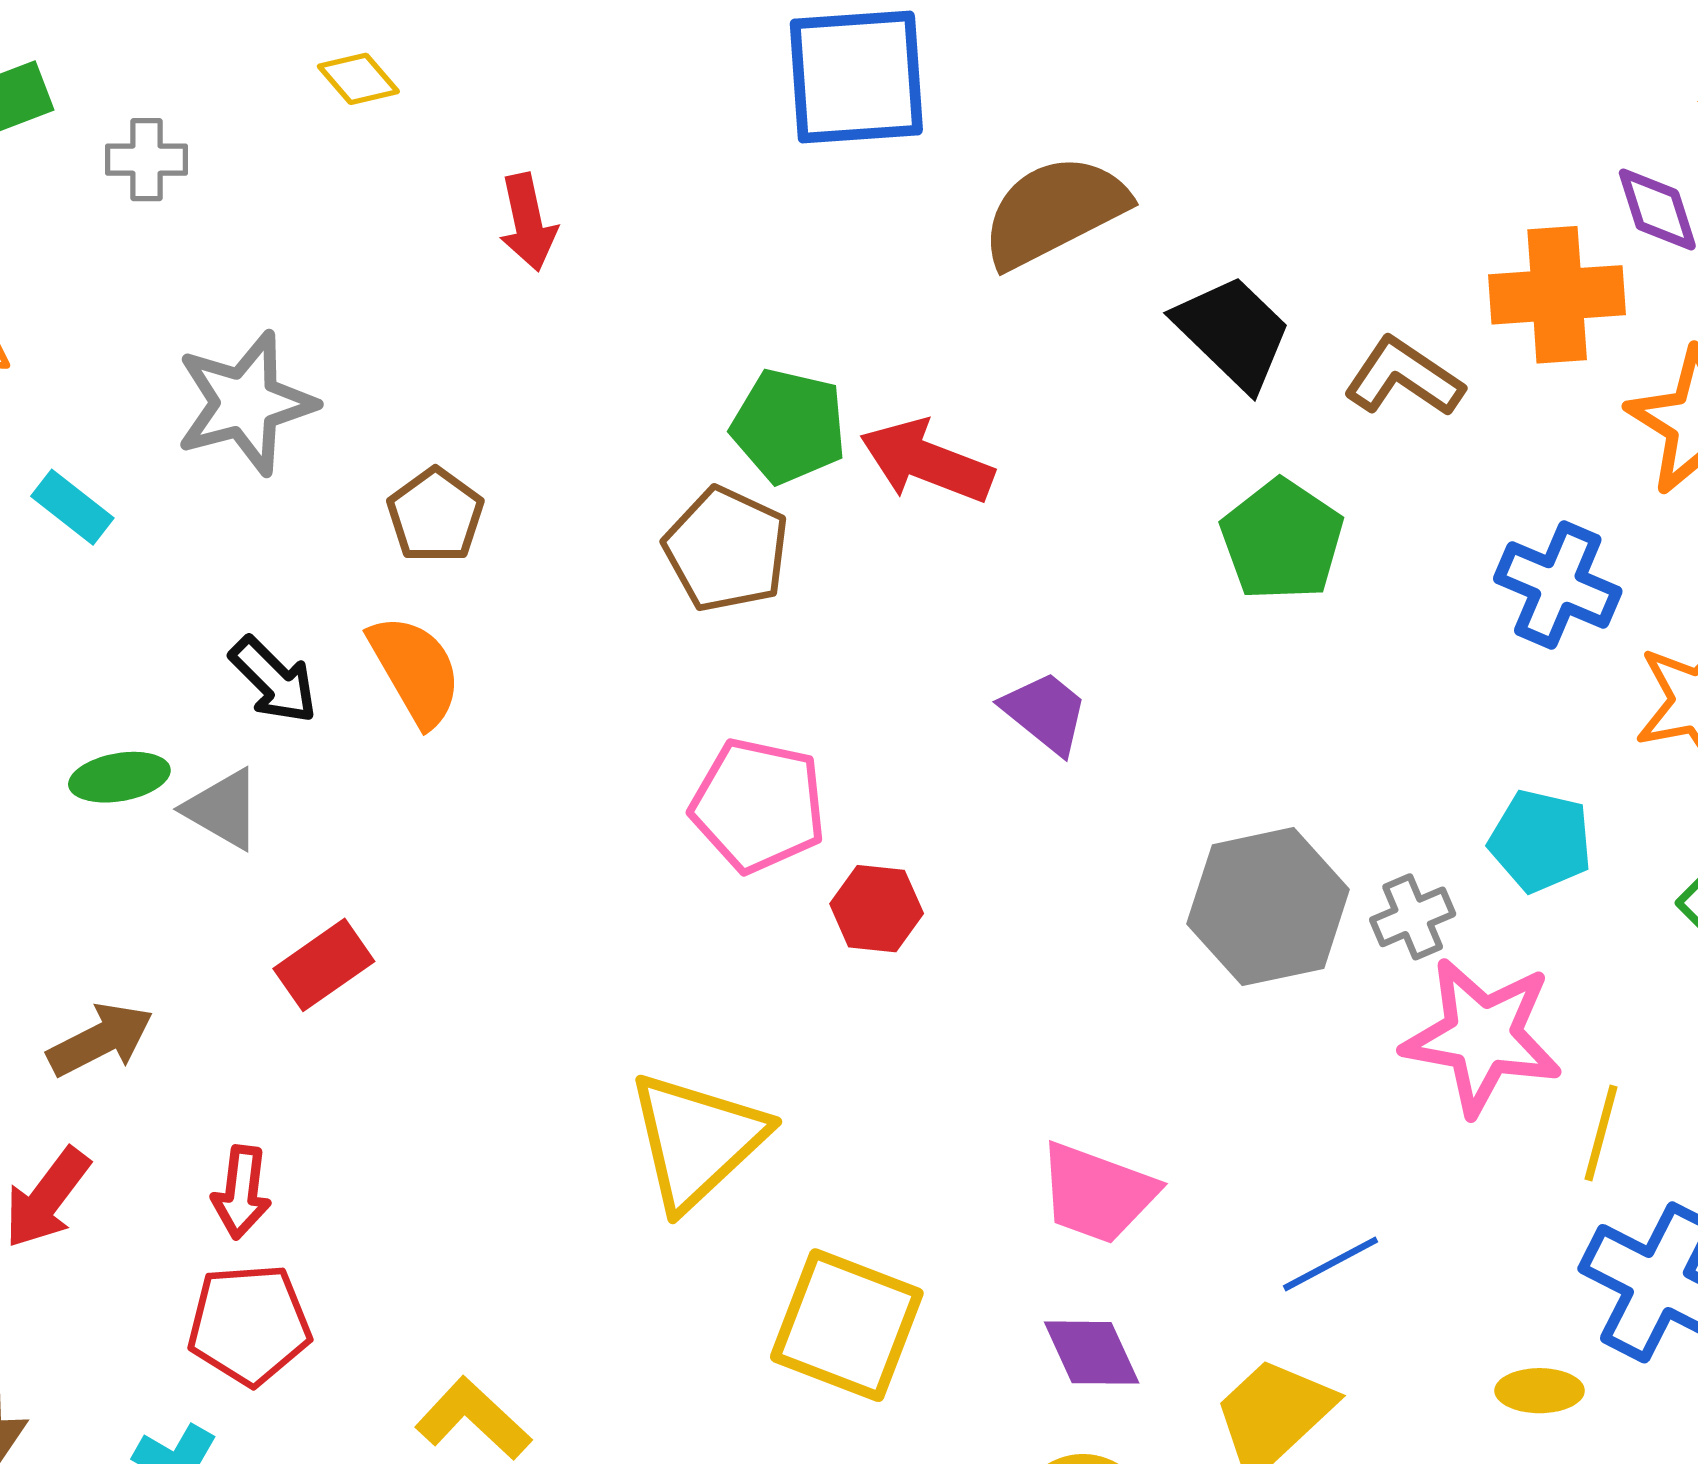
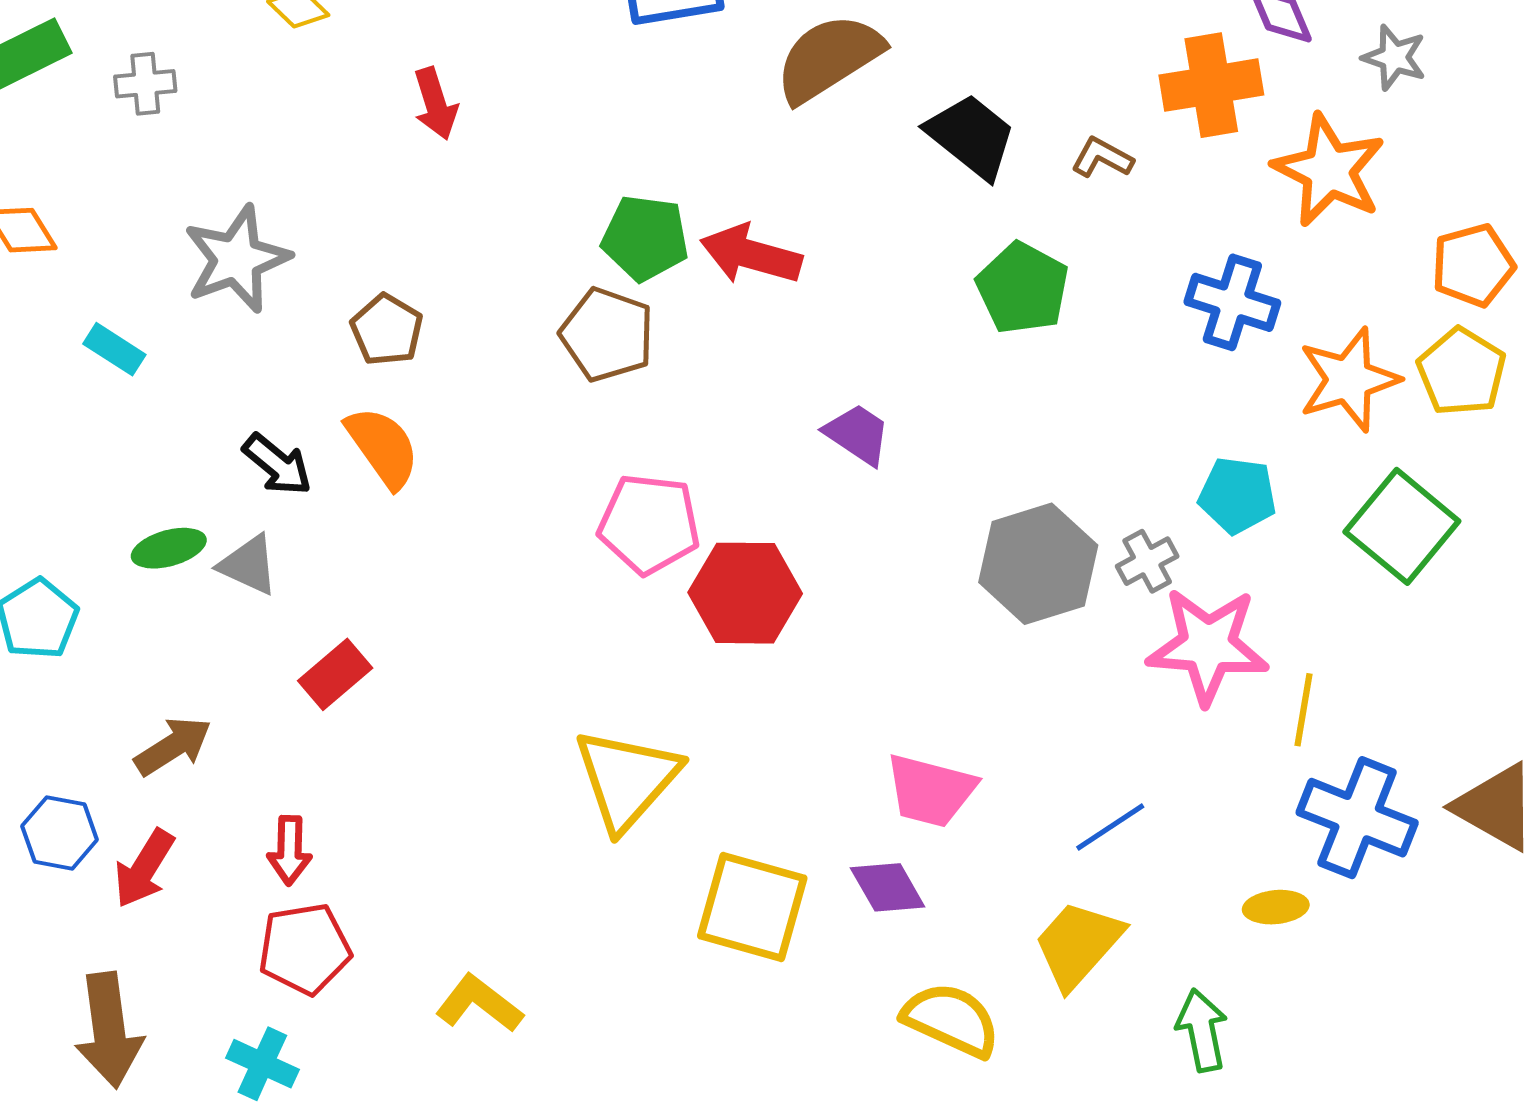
brown L-shape: (1404, 377) -> (1102, 158), size x0.7
red hexagon: (877, 909) -> (745, 593), size x1.6
purple diamond: (1092, 1353) -> (888, 887), moved

